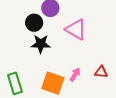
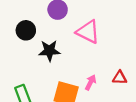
black circle: (34, 23) -> (26, 30), moved

